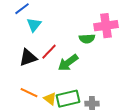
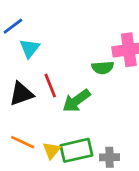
red line: (49, 52) -> (50, 86), turned -66
yellow triangle: (50, 99) -> (52, 150), turned 32

